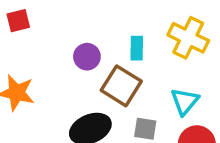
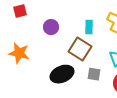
purple circle: (87, 57) -> (51, 27), moved

